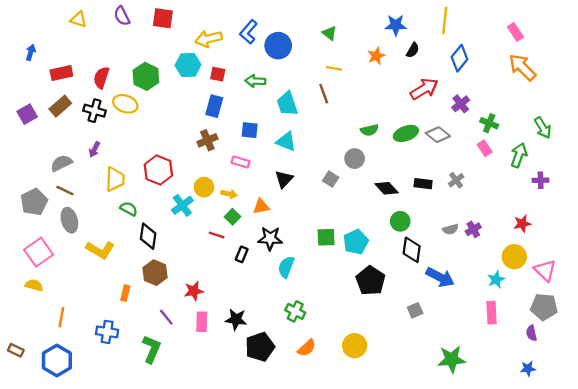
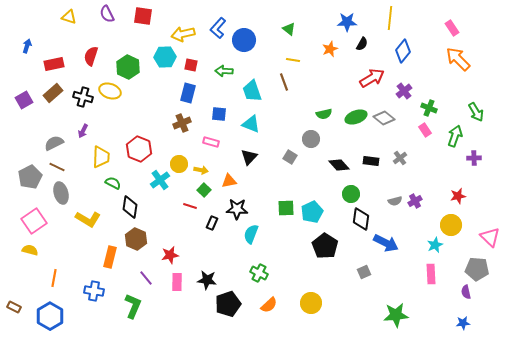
red semicircle: (101, 78) -> (91, 56), moved
pink triangle: (545, 270) -> (490, 237), moved
orange rectangle: (125, 293) -> (110, 257), size x1.5

